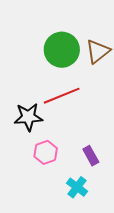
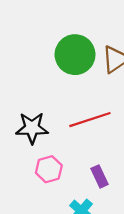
red line: (62, 96) -> (90, 120), moved

